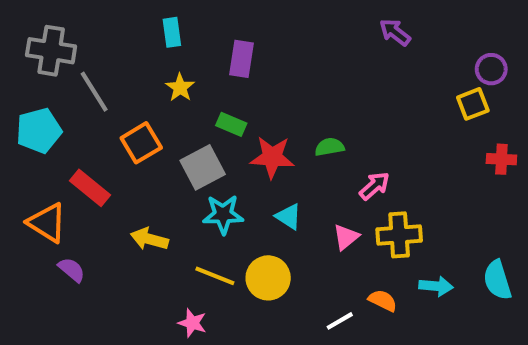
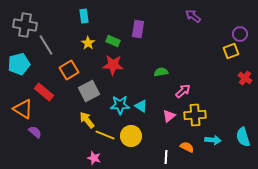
purple rectangle: (241, 59) -> (138, 29), moved
green rectangle: (231, 124) -> (113, 41), moved
red star: (272, 157) -> (113, 65), moved
red cross: (501, 159) -> (245, 78), turned 32
gray square: (203, 167) -> (89, 91), moved
cyan star: (223, 214) -> (120, 105), moved
yellow arrow: (149, 239) -> (87, 120), moved, turned 36
white line: (340, 321) -> (166, 157), turned -56

